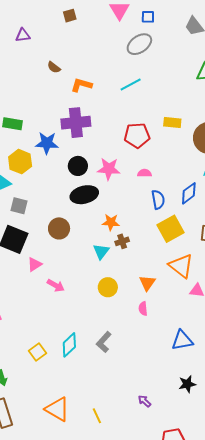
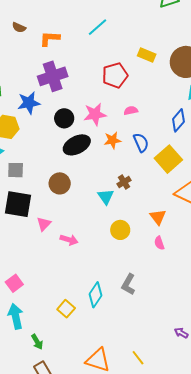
yellow rectangle: (172, 123) -> (147, 55), turned 30
blue semicircle: (158, 200) -> (141, 143), moved
orange star: (111, 222) -> (112, 140), moved

